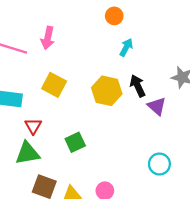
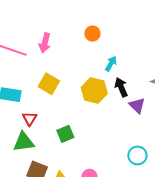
orange circle: (114, 16) -> (92, 34), moved
cyan arrow: (126, 47) -> (111, 64), moved

